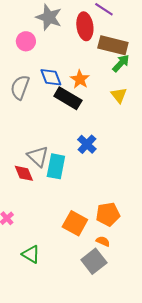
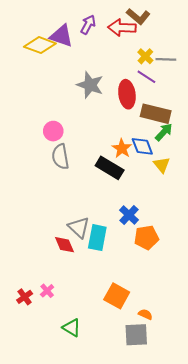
pink circle: (26, 41) -> (53, 131), moved
blue diamond: (51, 77) -> (142, 146), moved
gray semicircle: (20, 87) -> (60, 157), turned -30
orange pentagon: (108, 214) -> (146, 238), moved
gray square: (94, 261) -> (136, 335), turned 35

